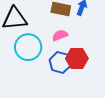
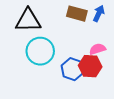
pink semicircle: (60, 35) -> (98, 49), moved

